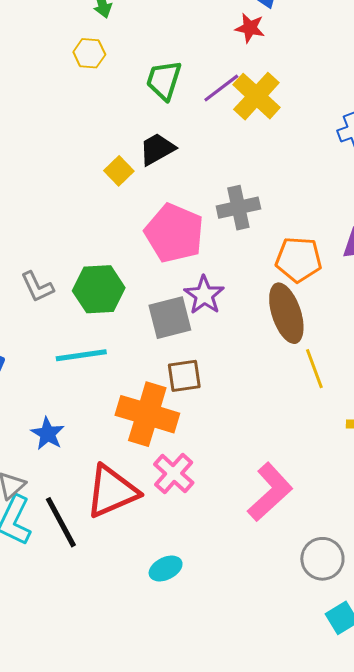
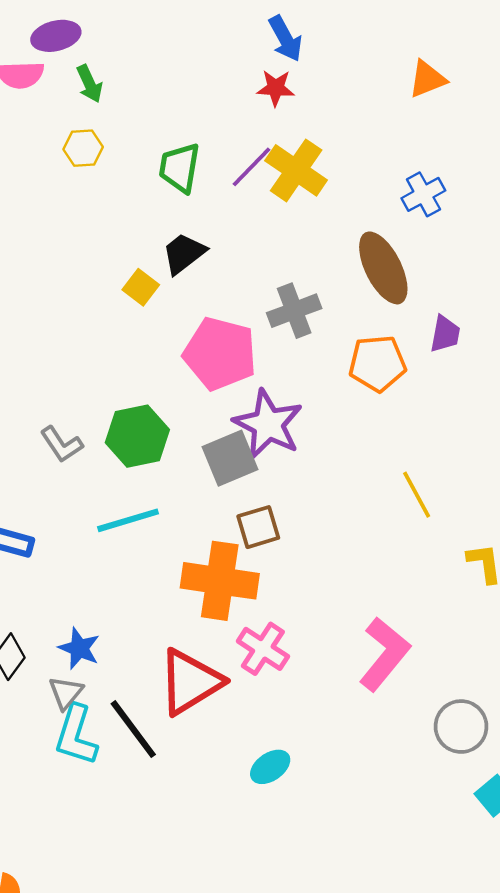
purple star: (204, 295) -> (268, 424), size x1.4
brown ellipse: (286, 313) -> (383, 268), moved
blue star: (48, 434) -> (79, 648), moved

